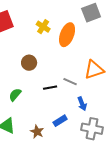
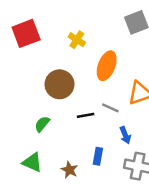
orange ellipse: (67, 35) -> (107, 66), moved
brown circle: (29, 63) -> (60, 84), size x1.5
blue rectangle: (60, 121) -> (98, 156), turned -48

